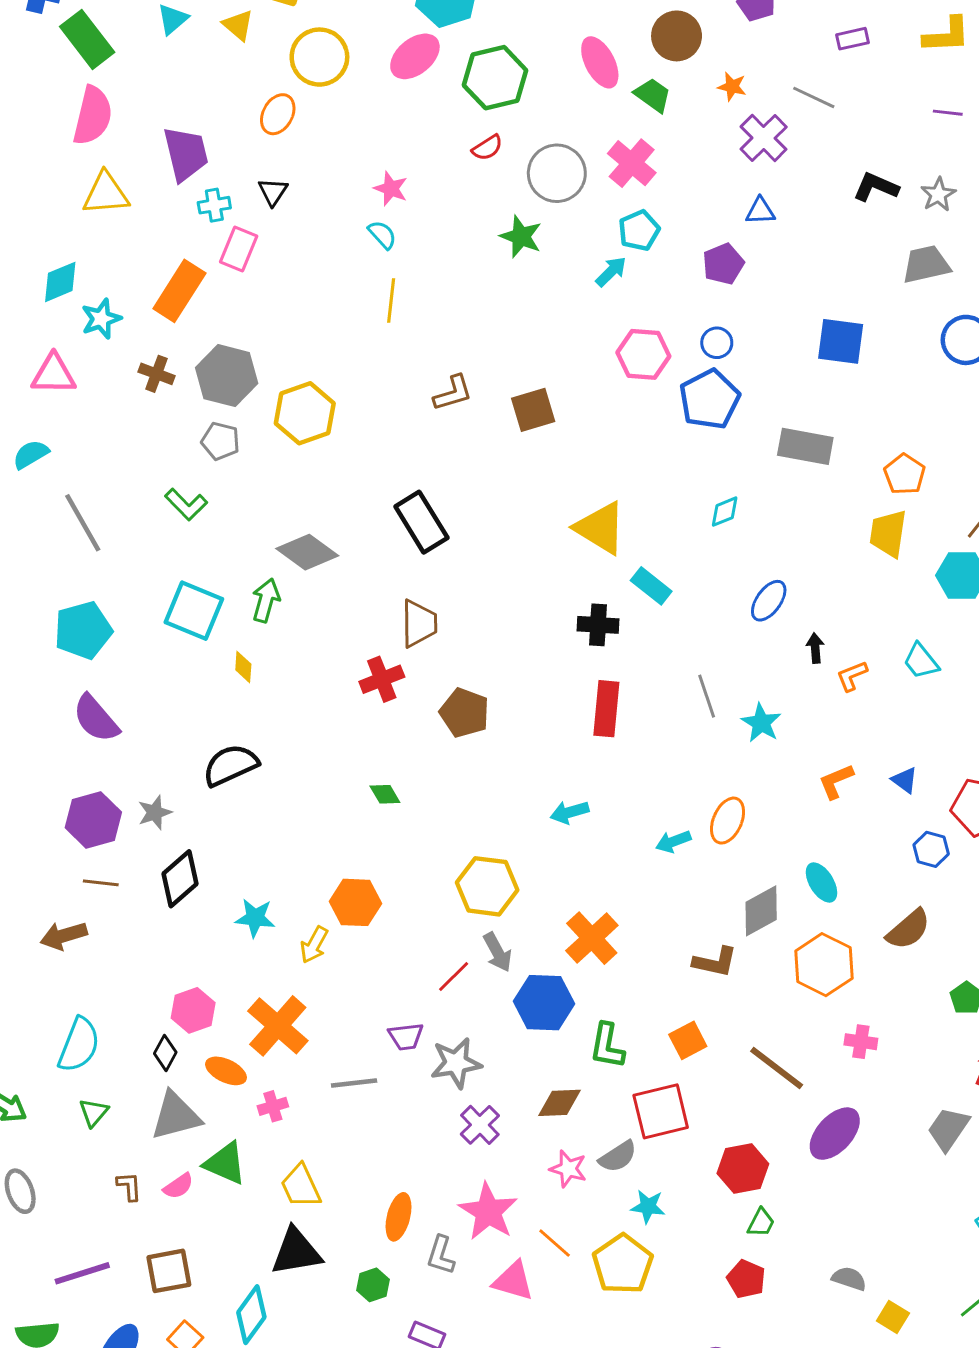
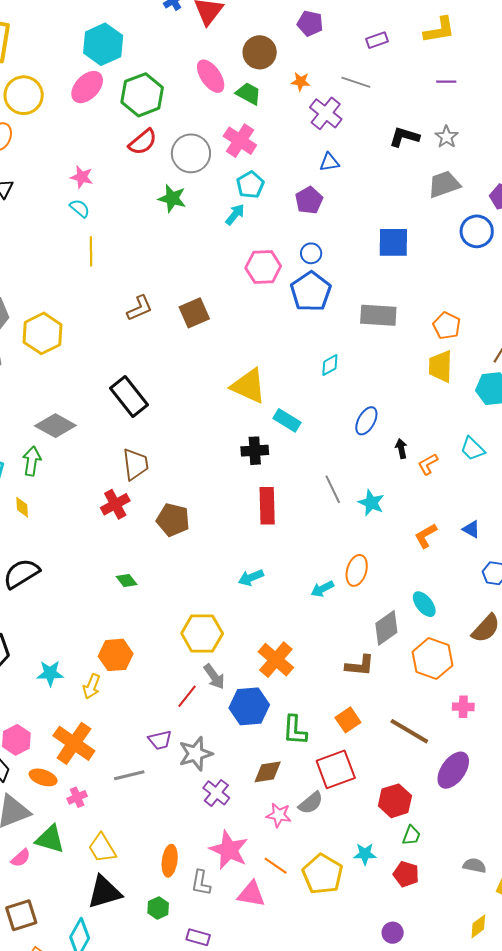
red semicircle: (487, 148) -> (143, 142), size x1.4
cyan star: (648, 1207) -> (365, 854), moved

